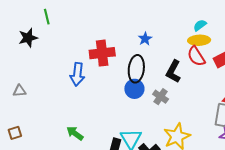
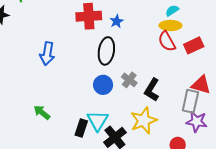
red cross: (102, 53) -> (89, 16), moved
black L-shape: (173, 71) -> (152, 90), moved
blue circle: (134, 89) -> (103, 85), moved

